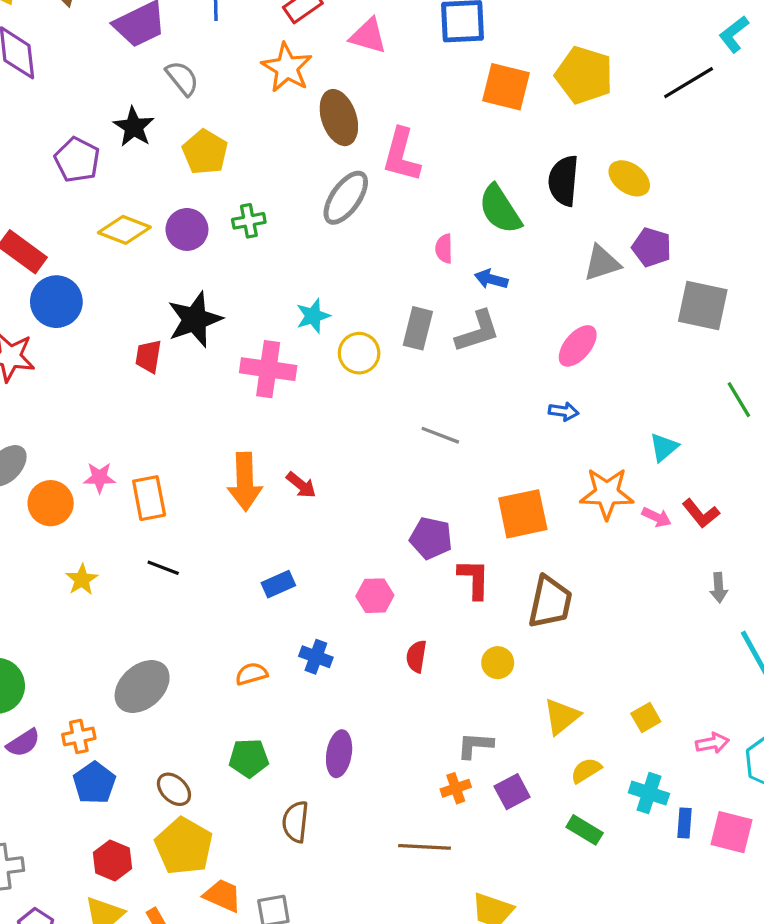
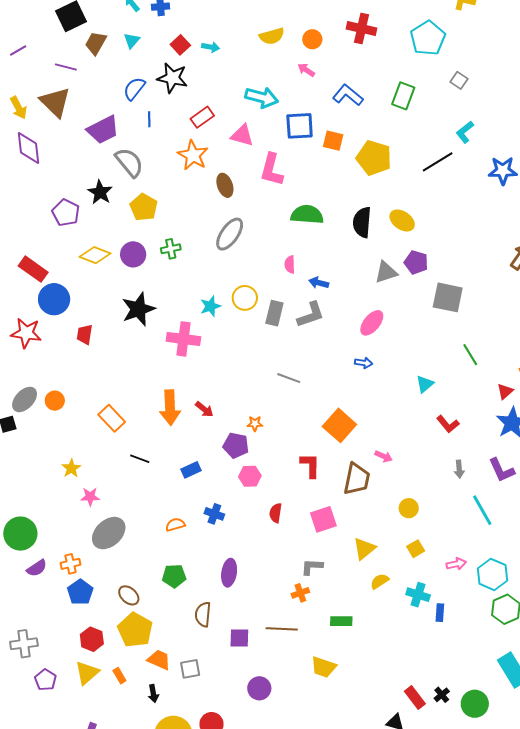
gray semicircle: (182, 78) -> (129, 162), size x1.4
orange square: (506, 87) -> (333, 141), moved, size x0.7
brown ellipse: (339, 118) -> (225, 185), size x0.7
pink L-shape: (401, 155) -> (272, 170), moved
green semicircle: (500, 209) -> (307, 215), moved, turned 128
yellow circle: (359, 353) -> (245, 298), moved
red trapezoid: (148, 356) -> (85, 334), moved
pink star: (99, 478) -> (90, 497), moved
orange star: (607, 493) -> (255, 424), moved, size x0.5
orange rectangle: (149, 498) -> (112, 418), turned -32
orange circle: (51, 503) -> (55, 401), moved, size x0.7
orange square: (523, 514) -> (339, 425), turned -36
pink arrow: (657, 517) -> (384, 456), moved
purple pentagon: (431, 538) -> (236, 445), moved
black line: (163, 568) -> (140, 459), moved
yellow circle: (498, 663) -> (409, 508), moved
purple square: (512, 792) -> (239, 638), moved, turned 30
green rectangle: (585, 830) -> (341, 621), moved, turned -30
pink square: (731, 832) -> (323, 519), moved, turned -32

